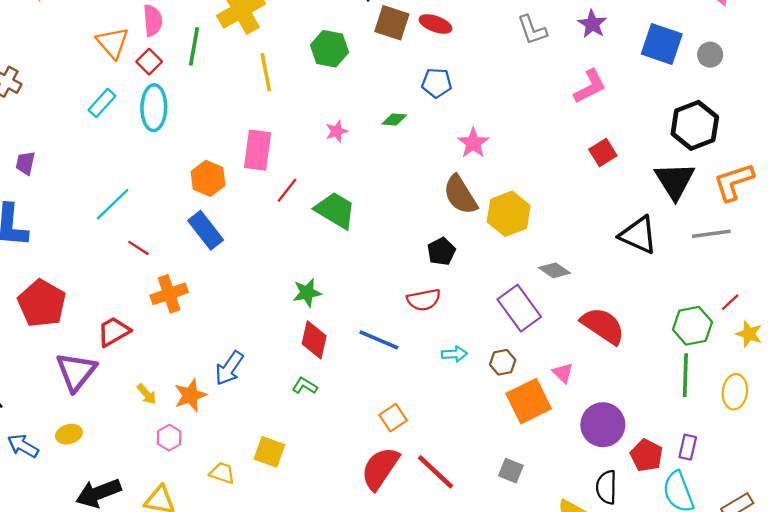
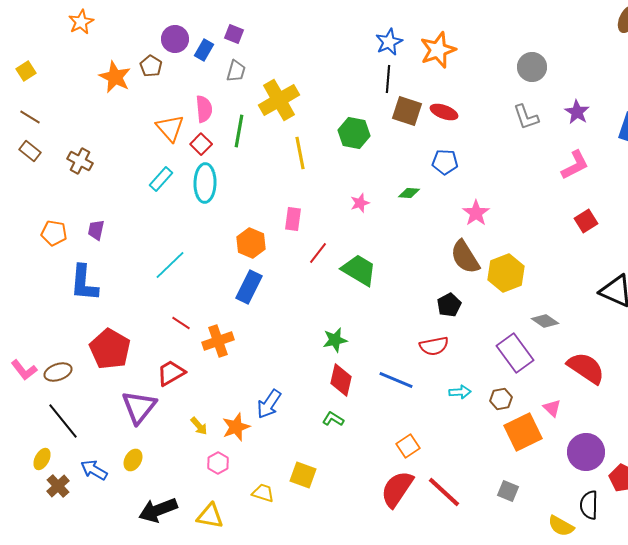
pink rectangle: (258, 150) -> (293, 219), size x0.7
blue rectangle: (206, 230) -> (249, 287), turned 64
red line: (138, 248) -> (181, 323), moved
yellow ellipse: (69, 434) -> (133, 460), turned -45

